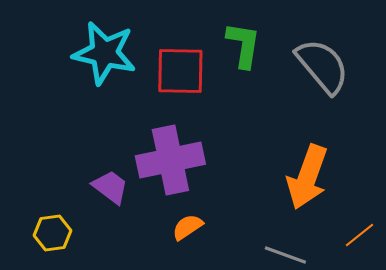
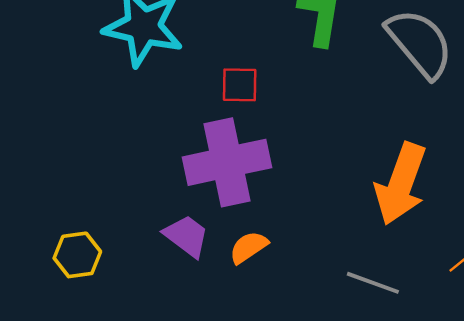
red square: (180, 71) -> (240, 85), moved, size x0.6
purple trapezoid: (110, 187) -> (186, 236), moved

